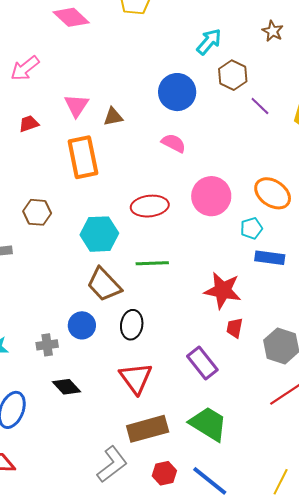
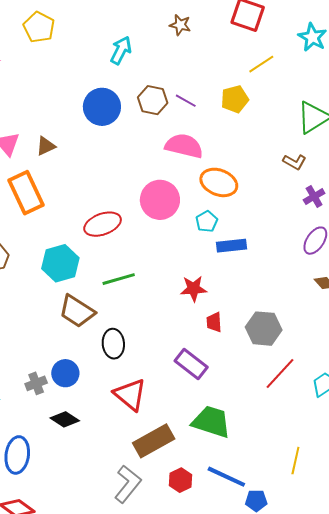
brown hexagon: (233, 75) -> (153, 100), moved
pink semicircle: (174, 143) -> (184, 146), moved, size x1.5
red star: (223, 290) -> (194, 289), size x0.7
blue circle: (82, 325) -> (65, 373), moved

